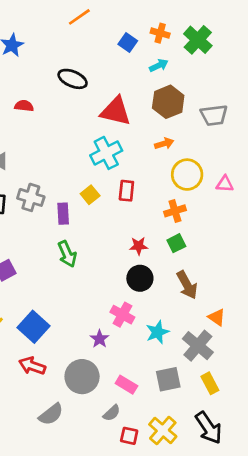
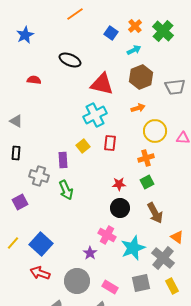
orange cross: (160, 33) -> (135, 26), turned 32
gray cross: (31, 197) -> (39, 176), moved
cyan star: (157, 332) -> (133, 248), size x1.4

